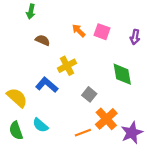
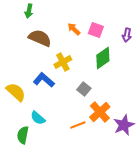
brown semicircle: (43, 40) -> (40, 38), size x1.6
green diamond: (122, 74) -> (103, 58), moved, turned 65
green semicircle: (16, 131) -> (23, 135), moved, turned 30

